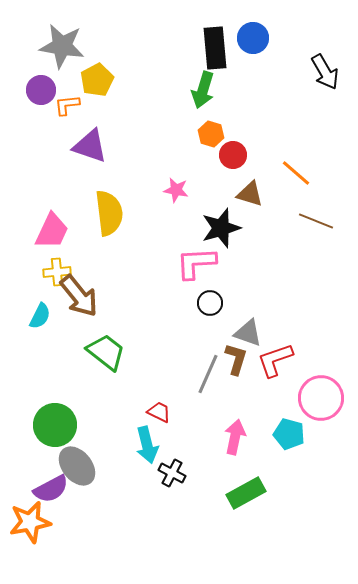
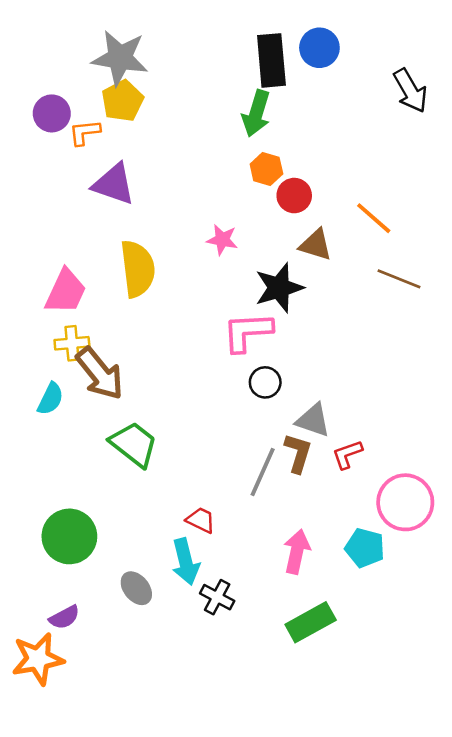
gray star: (62, 46) -> (120, 58), moved
red L-shape: (275, 360) -> (347, 454), size x0.7
gray ellipse: (77, 466) -> (136, 588), moved, size x0.7
purple semicircle: (51, 489) -> (64, 617), size x0.7

